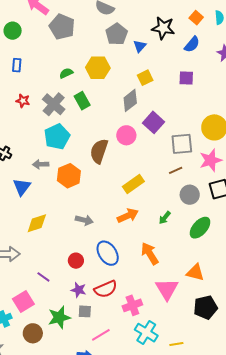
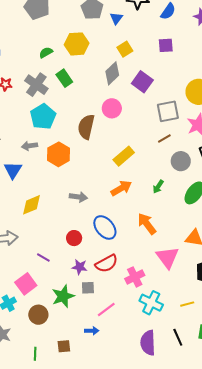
purple square: (153, 122) -> (142, 82), moved
yellow line: (176, 344) -> (187, 304), moved

